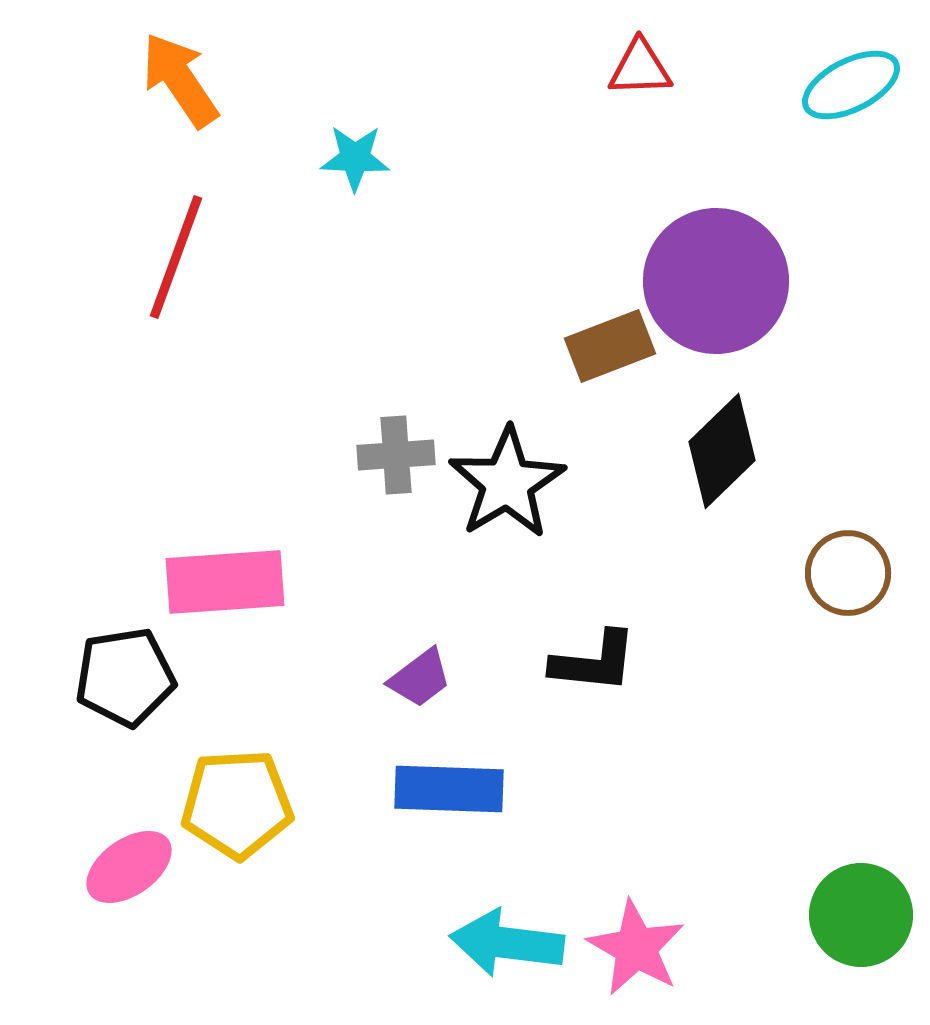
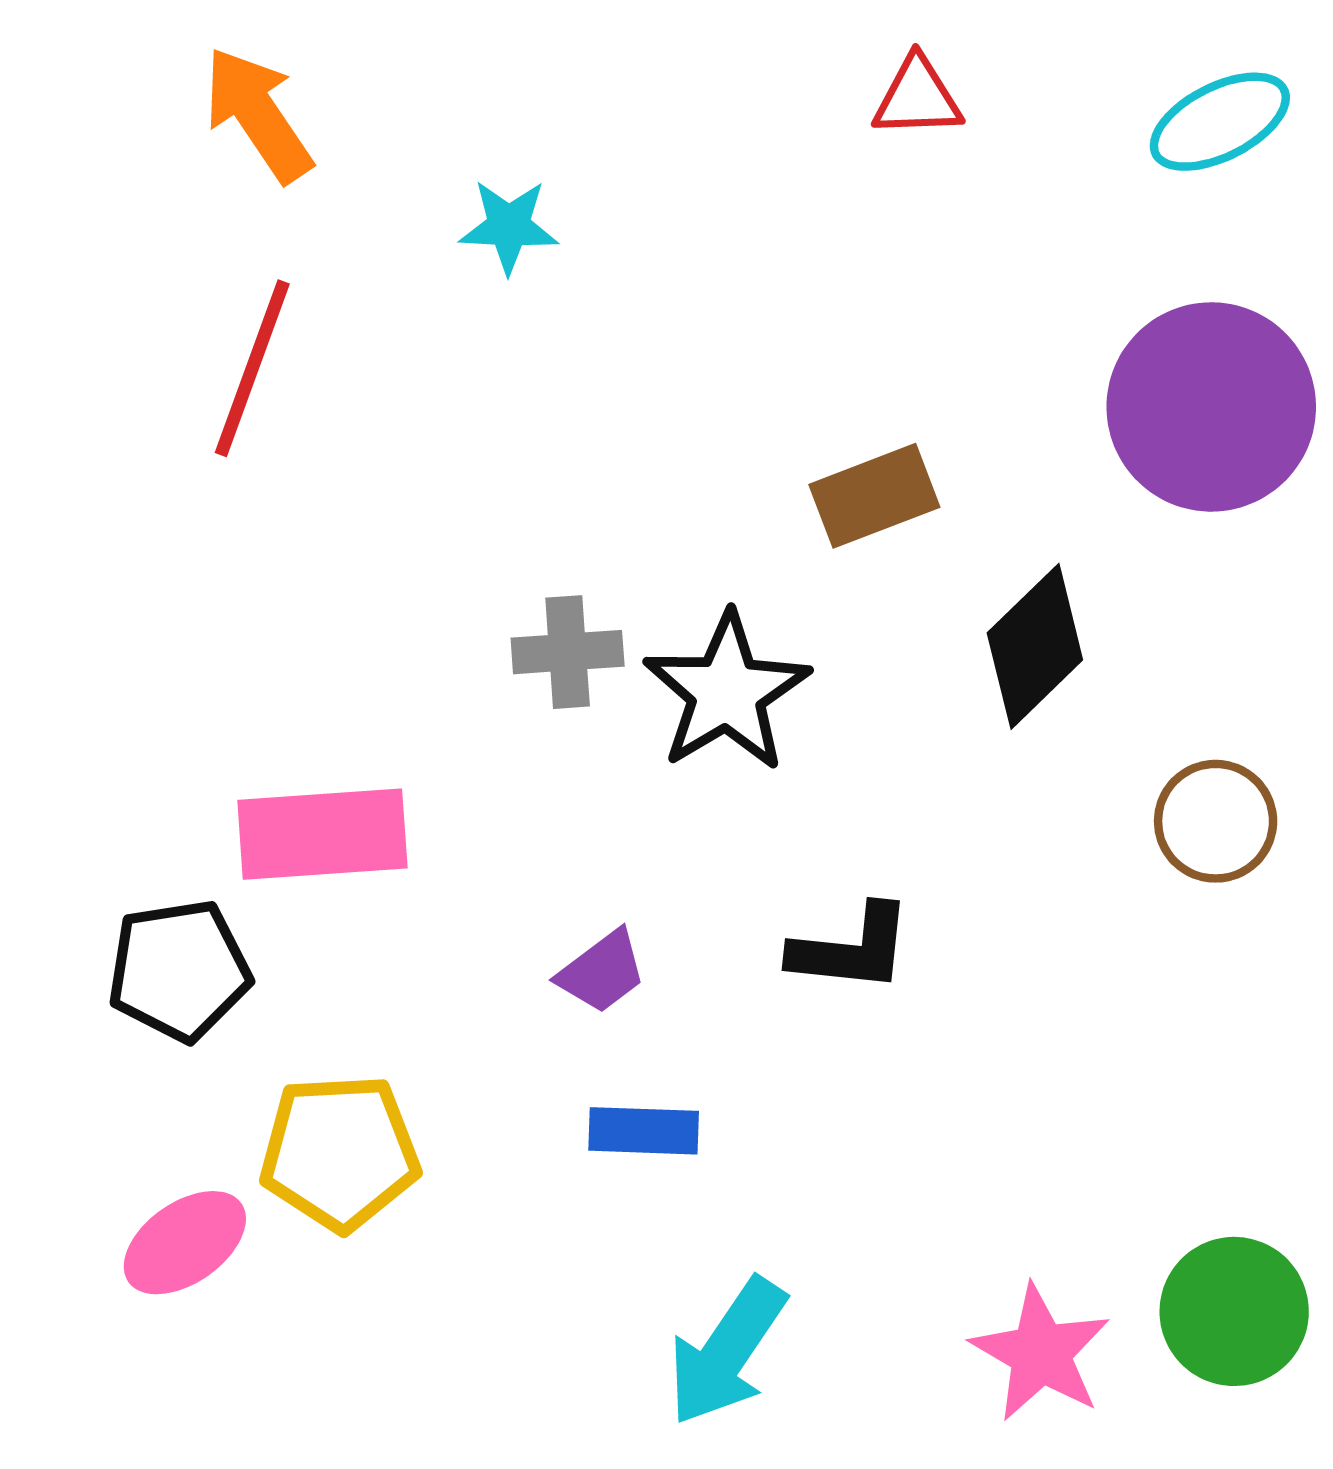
purple circle: (716, 281) -> (1211, 407), moved
blue rectangle: (449, 789) -> (644, 1131), size x0.7
cyan arrow: (507, 943) -> (727, 1352), turned -63
pink star: (636, 948) -> (1041, 1353), moved

